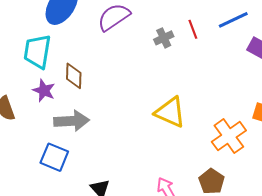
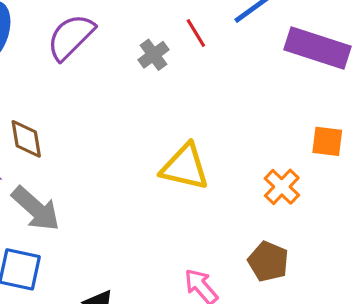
gray arrow: (72, 121) -> (36, 209), turned 56
orange cross: (229, 136) -> (282, 187), size x0.7

